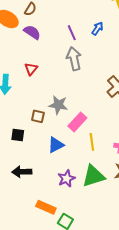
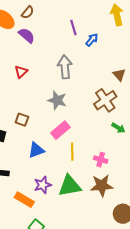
purple line: (72, 33) -> (73, 28), moved
gray star: (58, 105) -> (57, 100), moved
orange rectangle: (46, 207) -> (24, 200), moved

